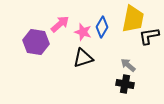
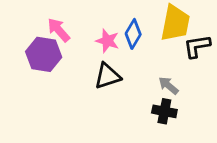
pink arrow: (60, 24) -> (59, 30), moved, turned -90

